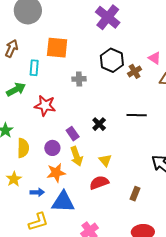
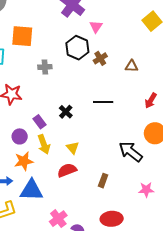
pink triangle: (155, 58) -> (96, 27), moved, turned 32

